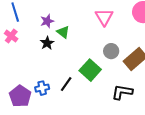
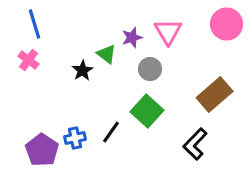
purple star: (47, 21) -> (132, 38), moved
gray circle: (111, 51) -> (150, 69), moved
black L-shape: (122, 92) -> (195, 144), turned -55

